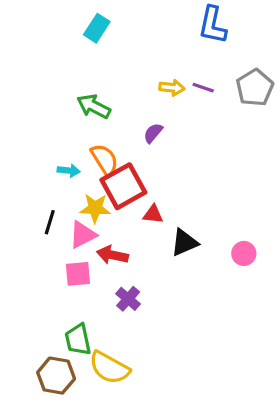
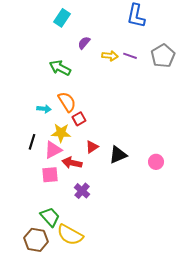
purple semicircle: (153, 133) -> (84, 43), moved
red square: (123, 186) -> (79, 119), size x0.5
red triangle: (153, 214) -> (92, 147), moved, turned -40
green trapezoid: (78, 340) -> (50, 217), turned 150

